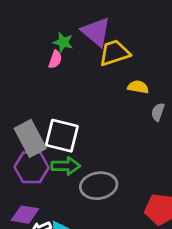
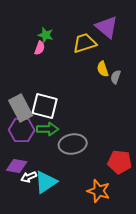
purple triangle: (96, 32) -> (107, 27), moved
yellow semicircle: (138, 87) -> (103, 69), turned -119
gray semicircle: (158, 112) -> (116, 77), moved

